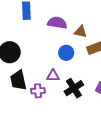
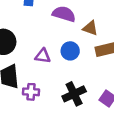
purple triangle: (53, 76) -> (43, 56), moved

